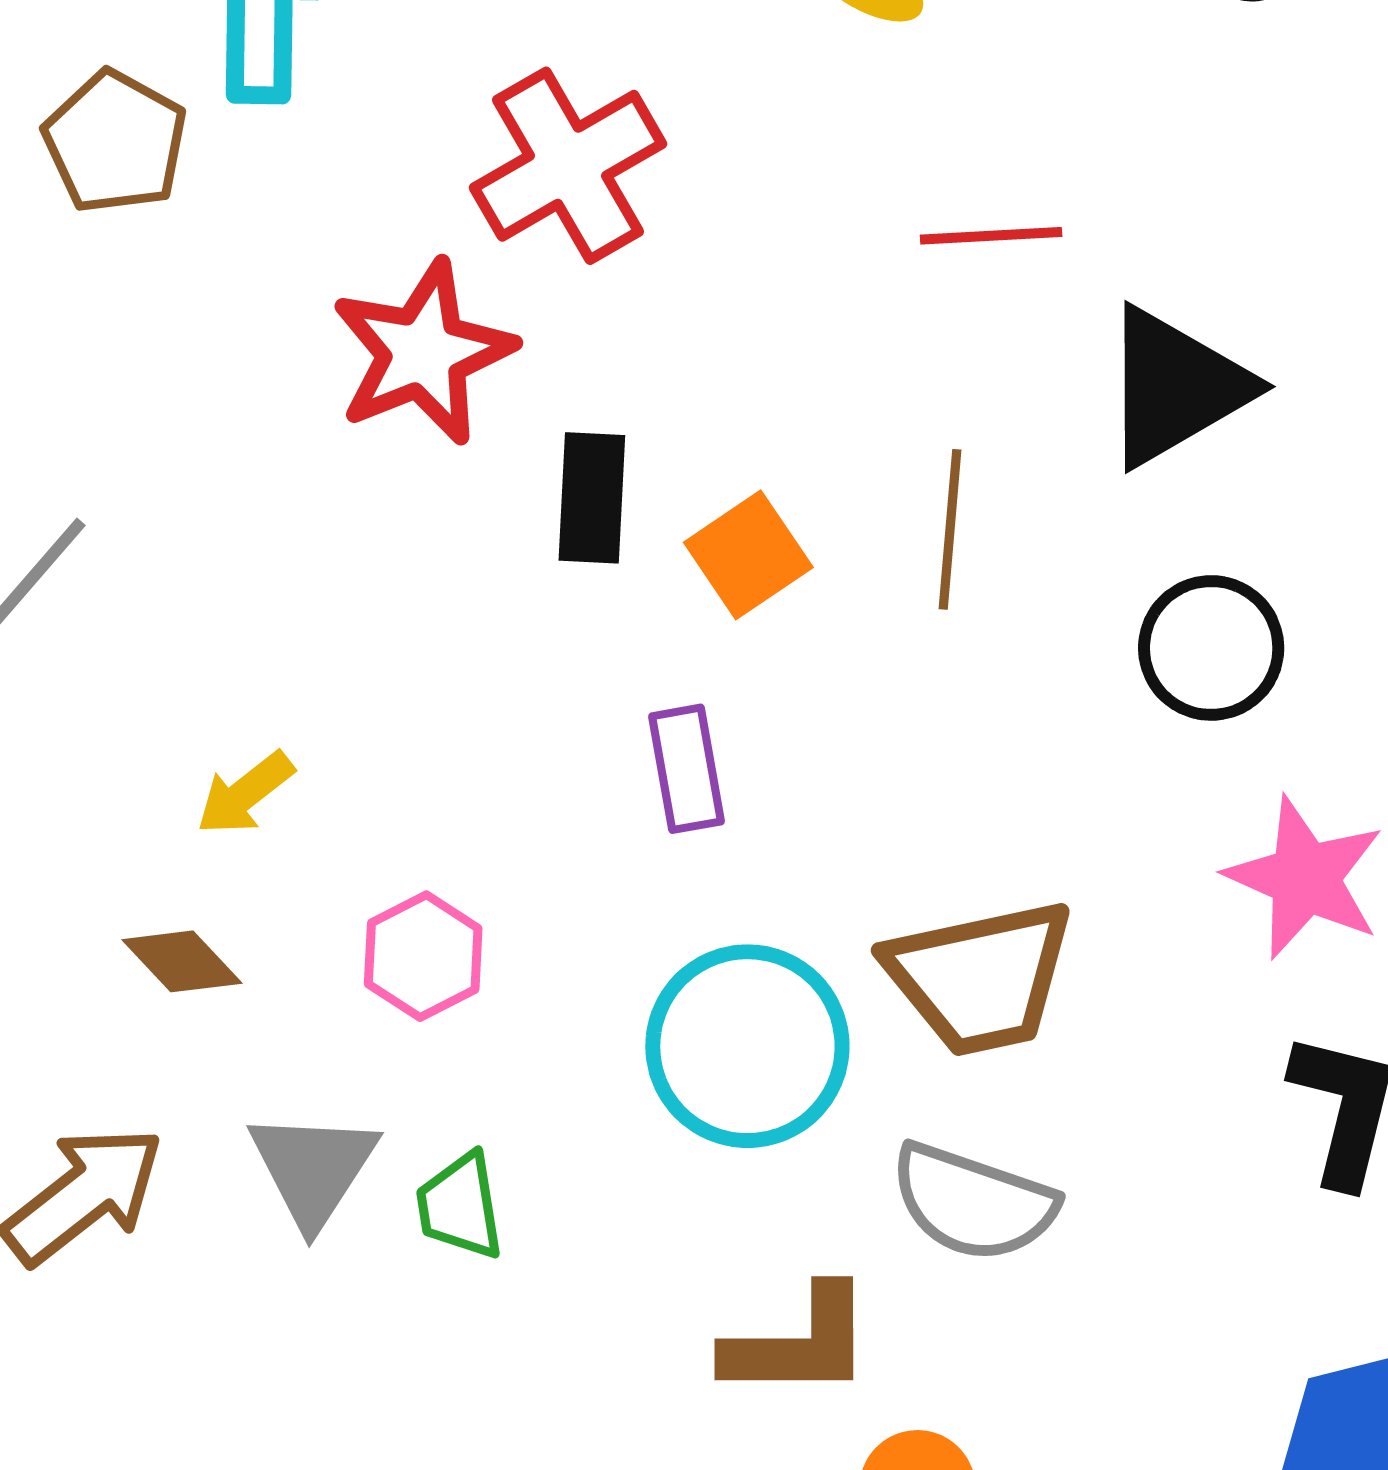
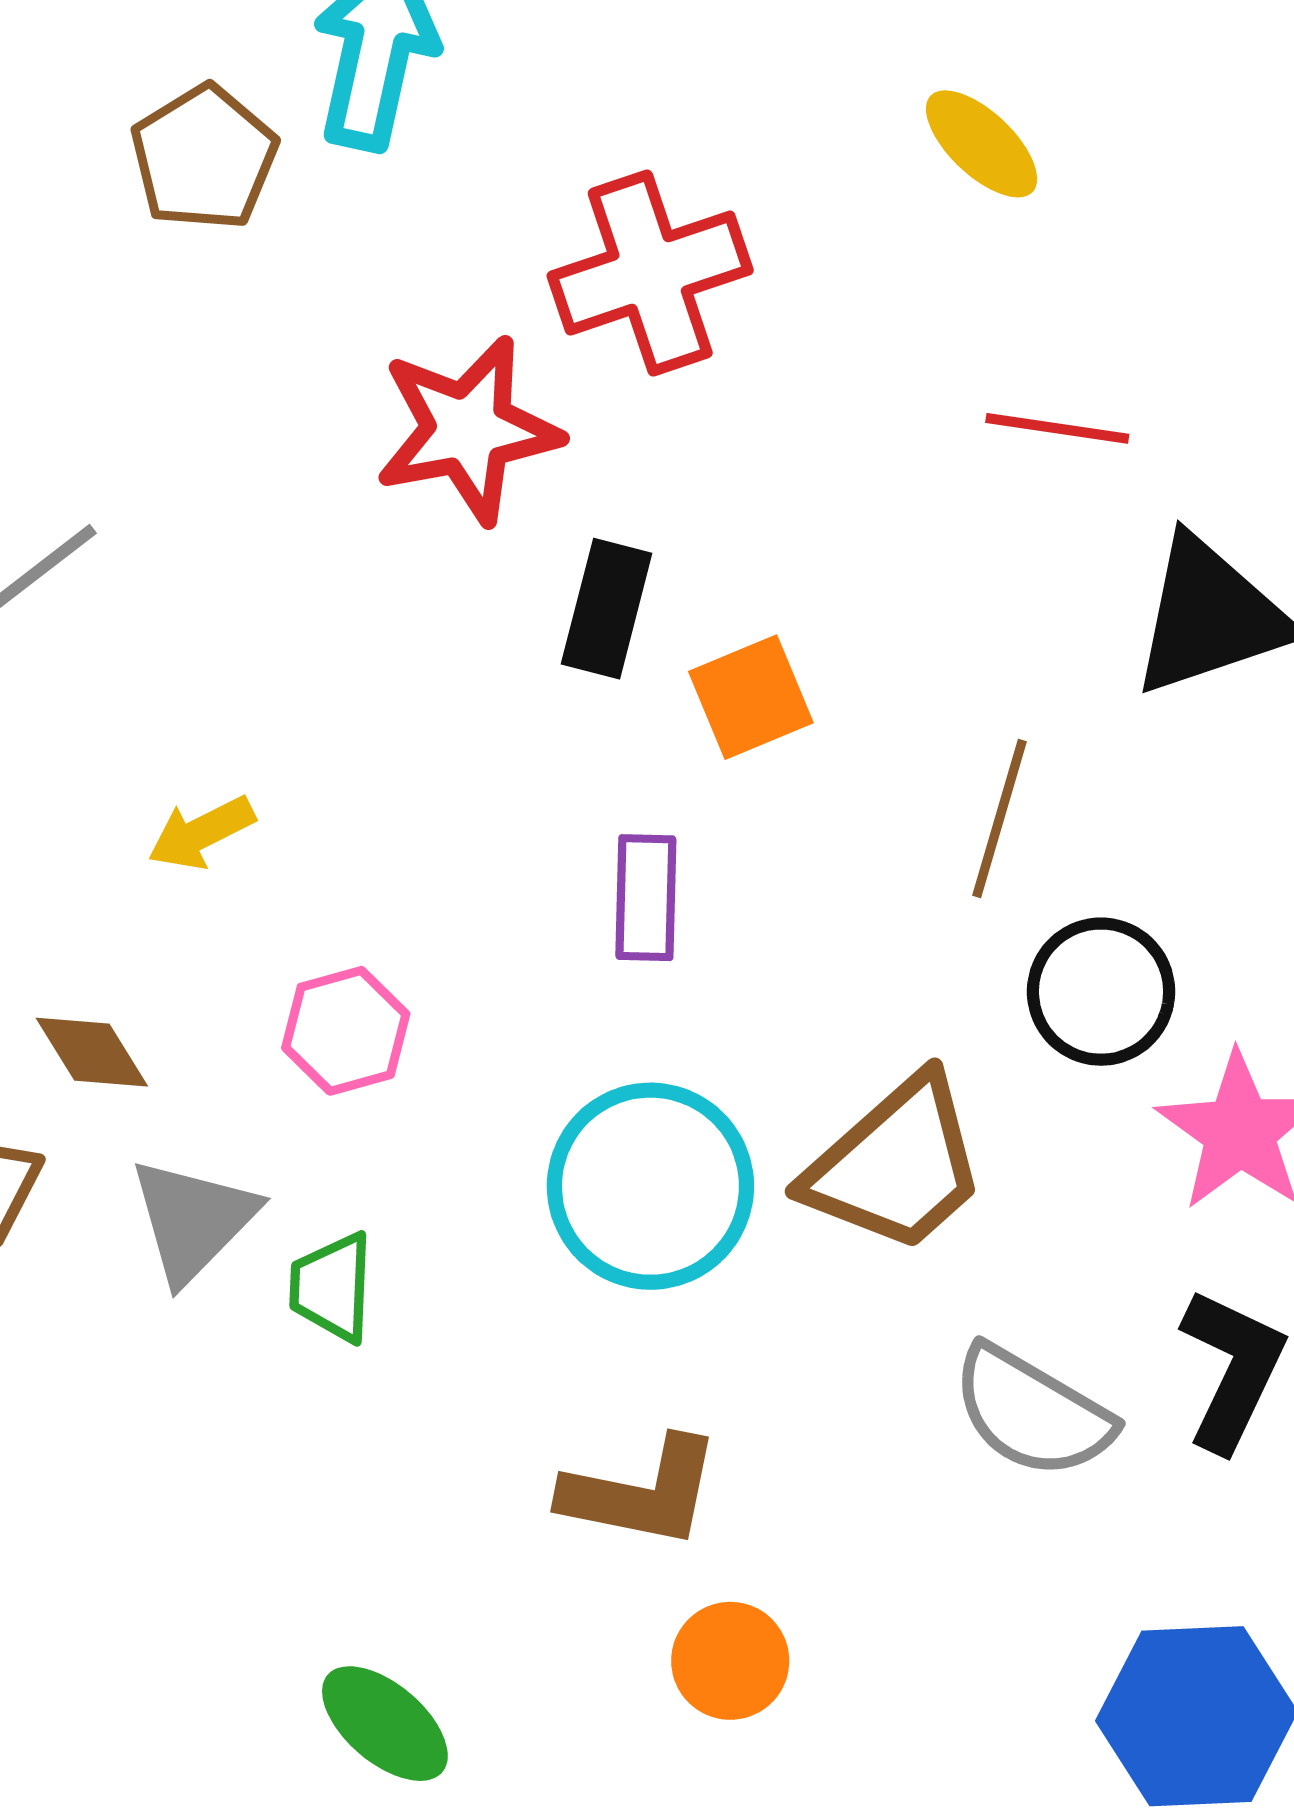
brown line: (950, 529) -> (999, 819), moved
black circle: (1211, 648) -> (1101, 992), moved
brown diamond: (182, 961) -> (92, 1052), moved
brown trapezoid: (980, 977) -> (896, 1165), turned -41
gray semicircle: (973, 1202) -> (1032, 1412), moved

